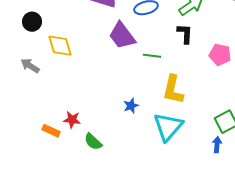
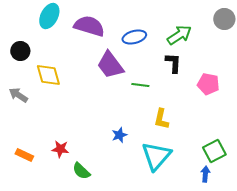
yellow L-shape: (173, 90) -> (161, 119), size x0.7
orange rectangle: (51, 131) -> (24, 155), moved

